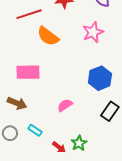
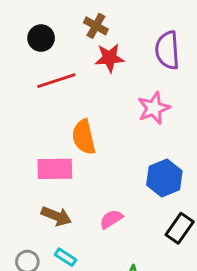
orange semicircle: (48, 36) -> (84, 137), moved, turned 40
brown arrow: (17, 103) -> (56, 216), moved

